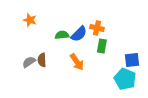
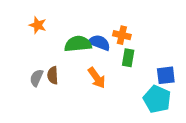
blue semicircle: (79, 34) -> (99, 43), turned -114
green semicircle: (62, 35) -> (78, 44), size x1.5
gray semicircle: (29, 62) -> (36, 78), turned -32

